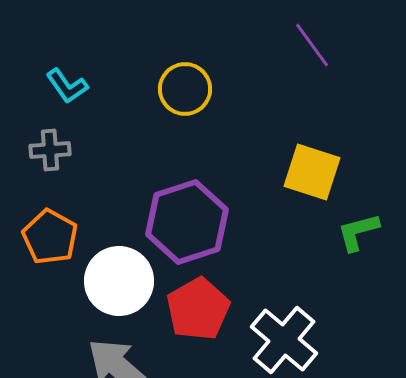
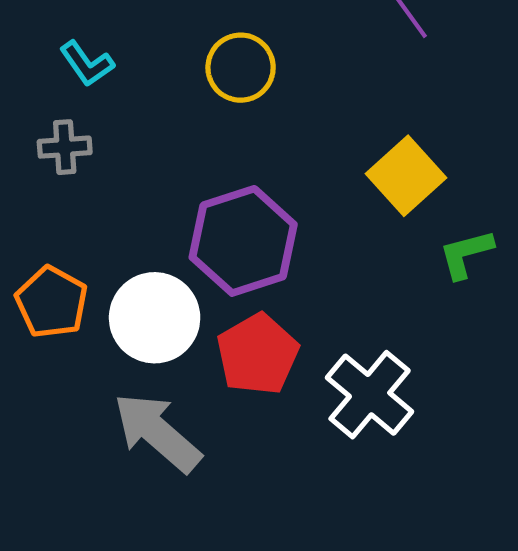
yellow square: (312, 172) -> (406, 176), turned 30
orange pentagon: (50, 237) -> (52, 302), moved

